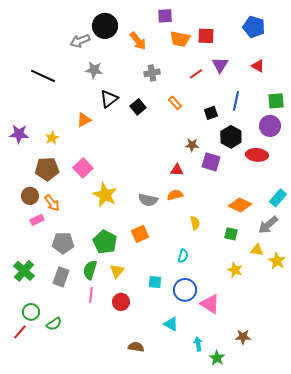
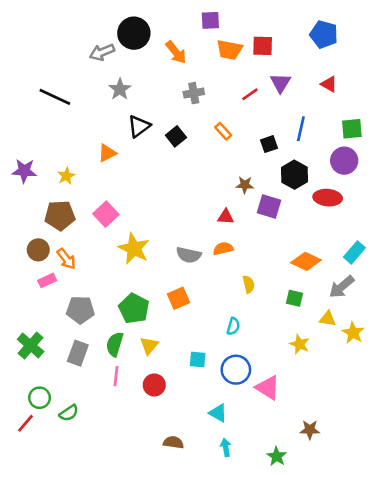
gray star: (94, 70) -> (120, 89), turned 30
cyan arrow: (198, 344) -> (226, 447), moved

